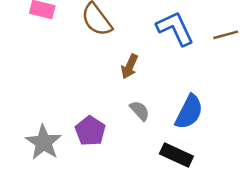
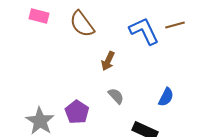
brown line: (226, 35) -> (175, 25), moved
blue semicircle: (189, 112) -> (166, 97), moved, size x0.7

